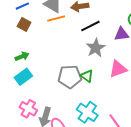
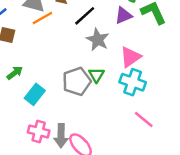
green triangle: (87, 76) -> (96, 75), turned 40
cyan rectangle: (23, 77) -> (35, 94), moved
cyan cross: (87, 112) -> (133, 82), moved

